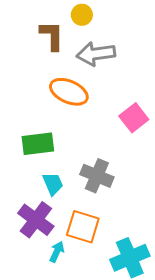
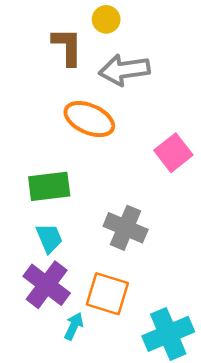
cyan trapezoid: (53, 184) -> (49, 238), moved

